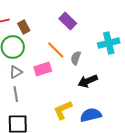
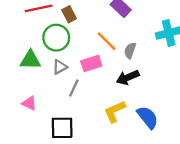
black arrow: (88, 81) -> (128, 77), moved
gray line: (16, 94) -> (74, 88), moved, turned 35
blue semicircle: (91, 115) -> (148, 117), turned 65

